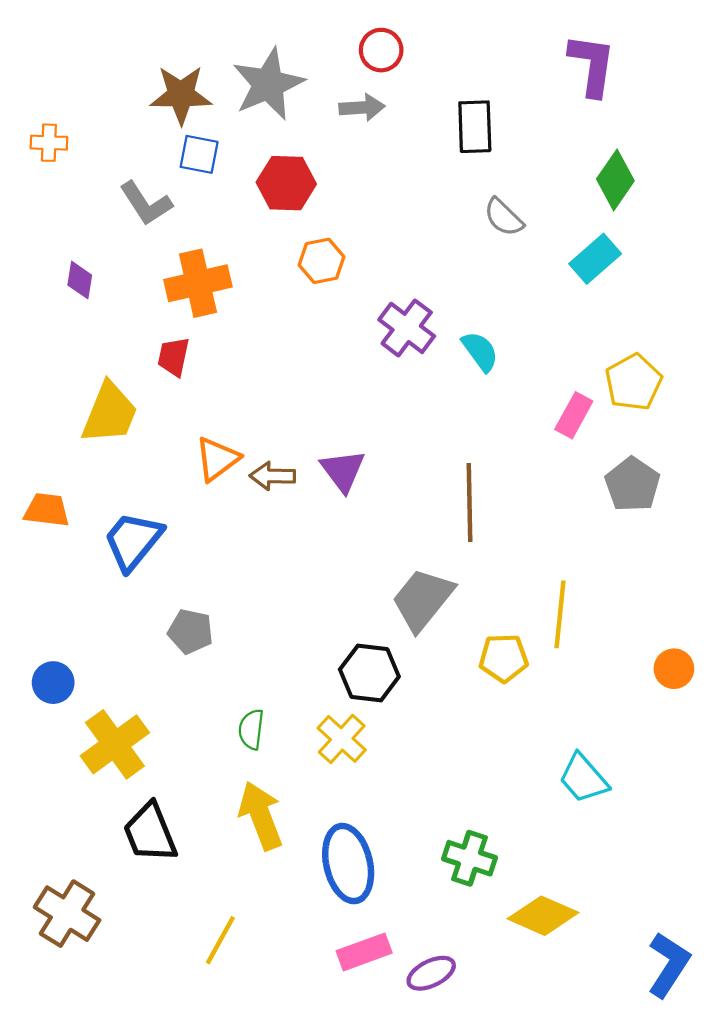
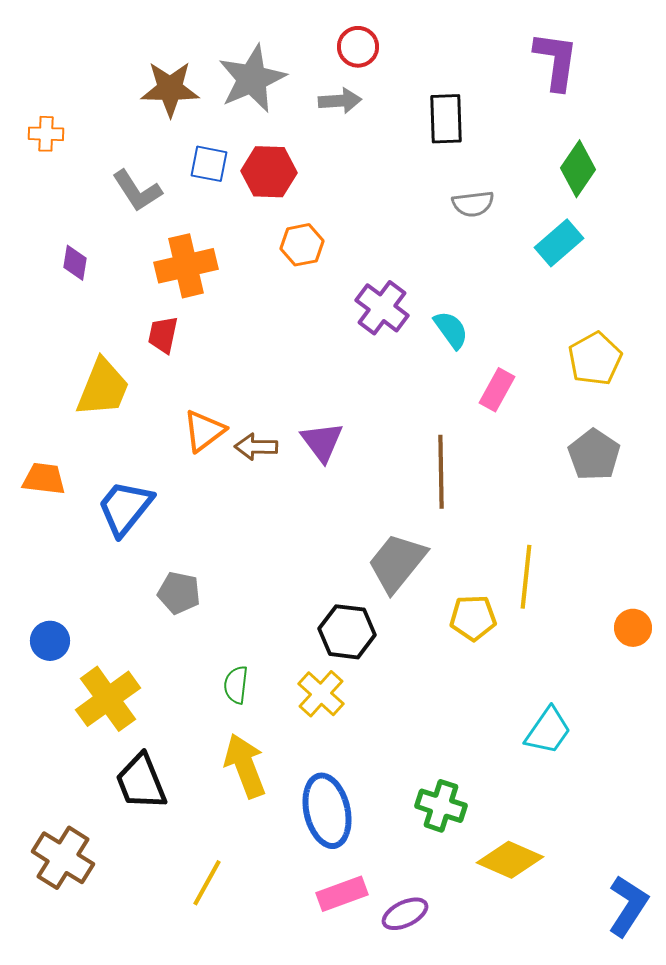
blue square: (199, 154) -> (209, 164), moved
gray semicircle: (504, 217) -> (473, 204), turned -51
pink rectangle: (574, 415) -> (497, 390), moved
cyan trapezoid: (583, 778) -> (548, 731), turned -104

